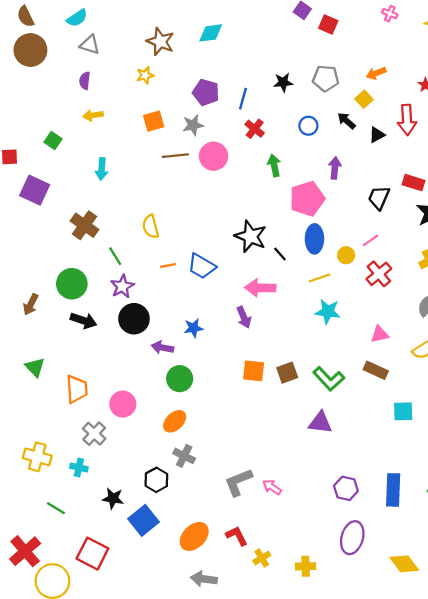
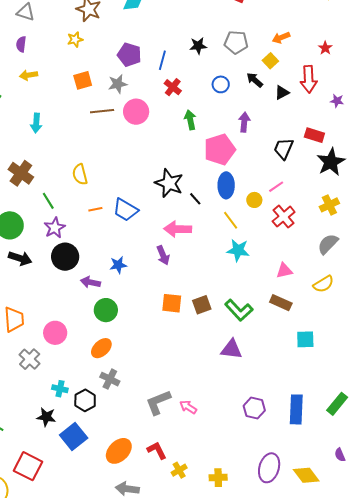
yellow line: (319, 278) -> (231, 220), turned 72
cyan cross: (79, 467) -> (60, 389), moved
purple ellipse: (352, 538) -> (269, 468), moved

